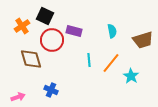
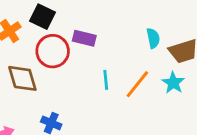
cyan semicircle: (112, 31) -> (153, 38), moved
cyan star: (131, 76) -> (173, 83), moved

